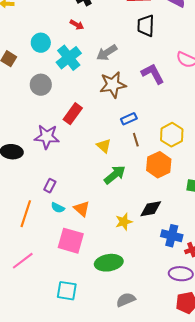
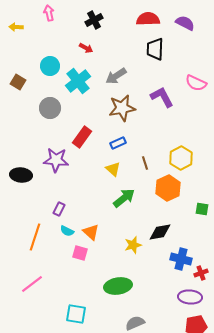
blue rectangle: (129, 119) -> (118, 143), moved
pink square: (71, 241) -> (80, 253), moved, size x0.6

